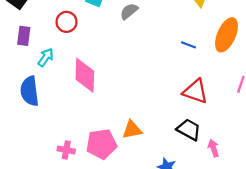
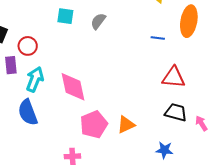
red circle: (67, 22) -> (28, 46), moved
cyan arrow: (46, 57) -> (35, 79), size x1.4
pink pentagon: (101, 144) -> (94, 125), moved

